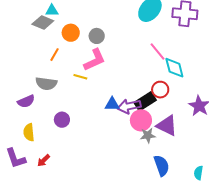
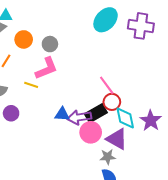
pink line: (158, 51) -> (107, 85), moved
cyan diamond: (174, 68) -> (125, 118), moved
purple circle: (62, 120) -> (11, 113), moved
gray star: (148, 135) -> (108, 157), moved

